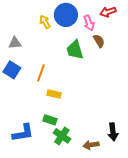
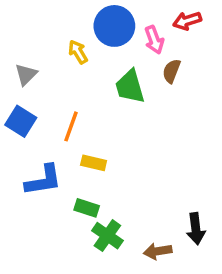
yellow arrow: (45, 22) -> (78, 52), moved
brown semicircle: (99, 41) -> (172, 71), turned -128
gray triangle: (15, 43) -> (26, 74), turned -40
blue L-shape: (23, 133) -> (43, 180), moved

